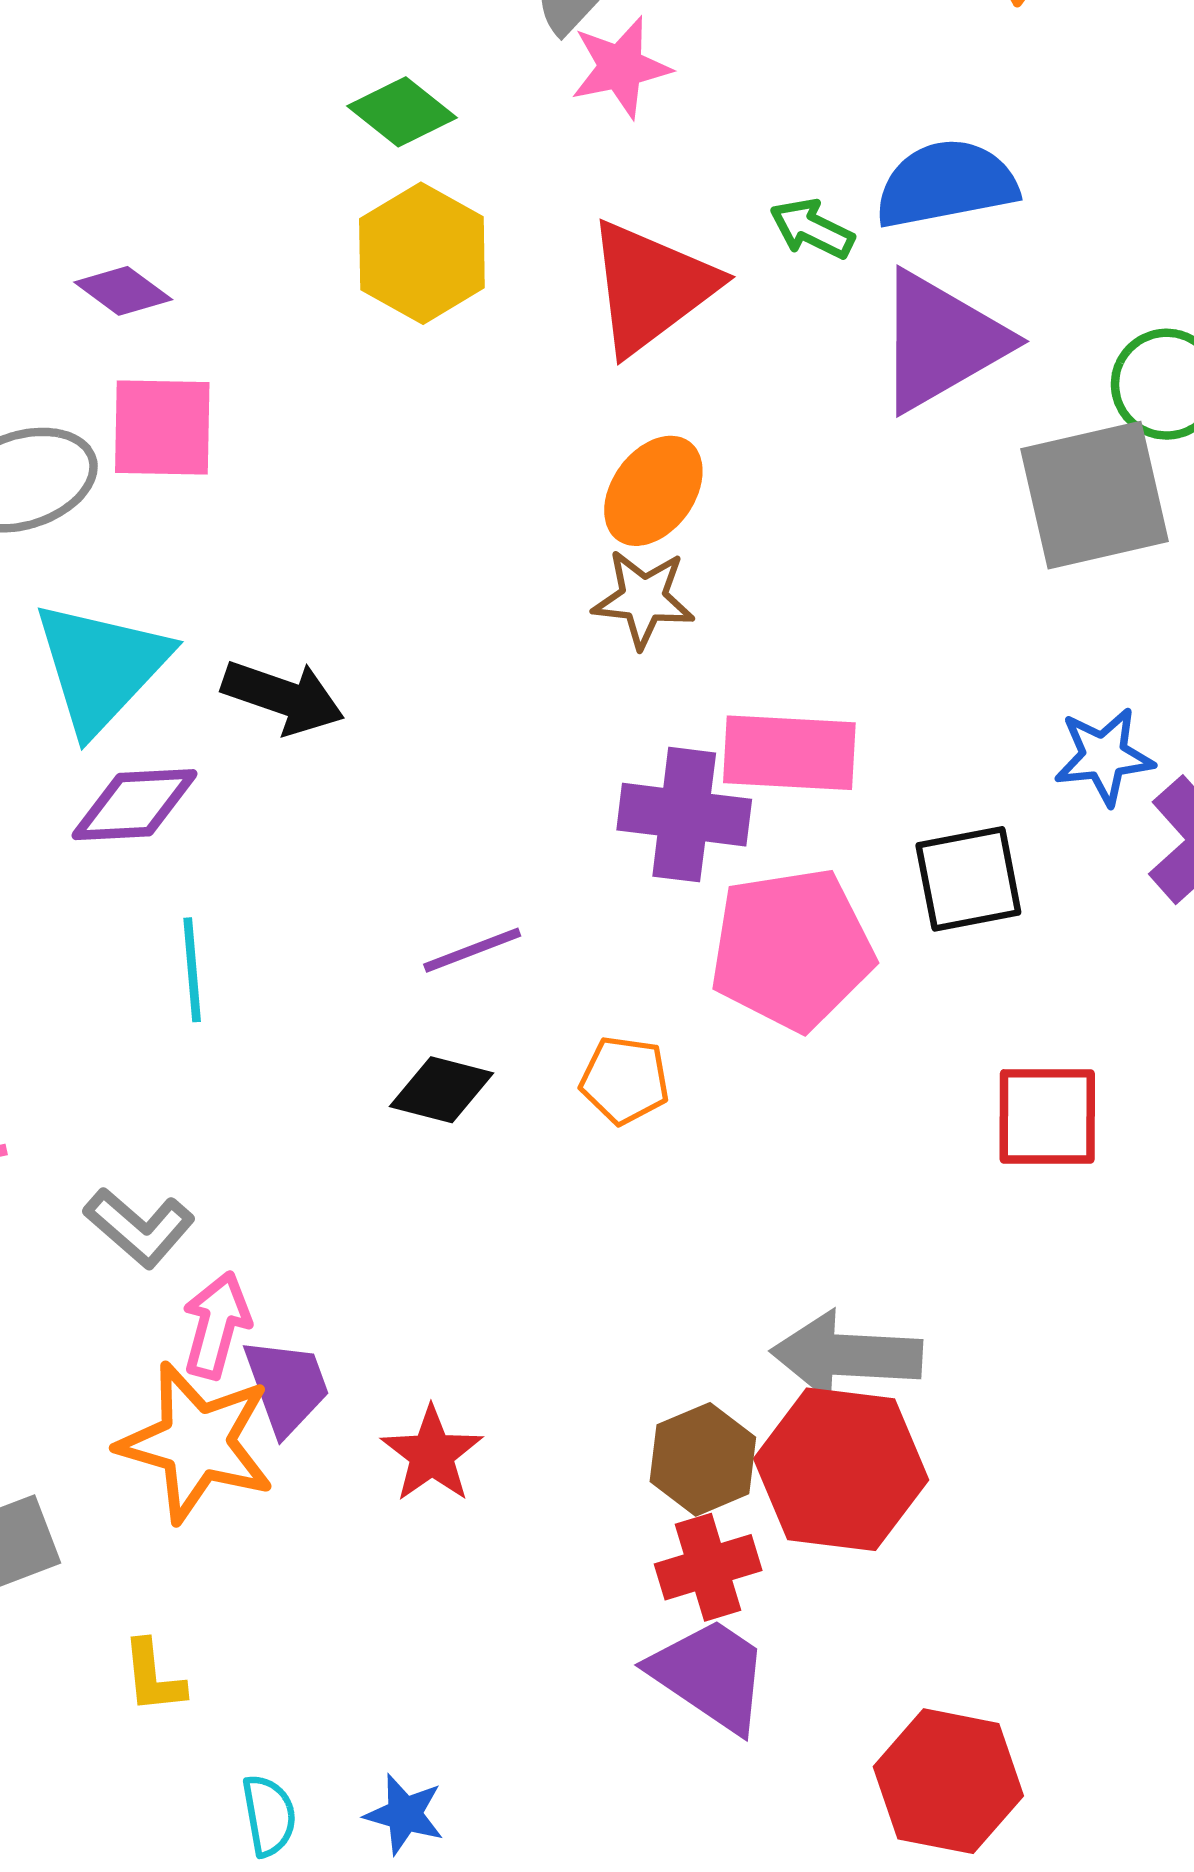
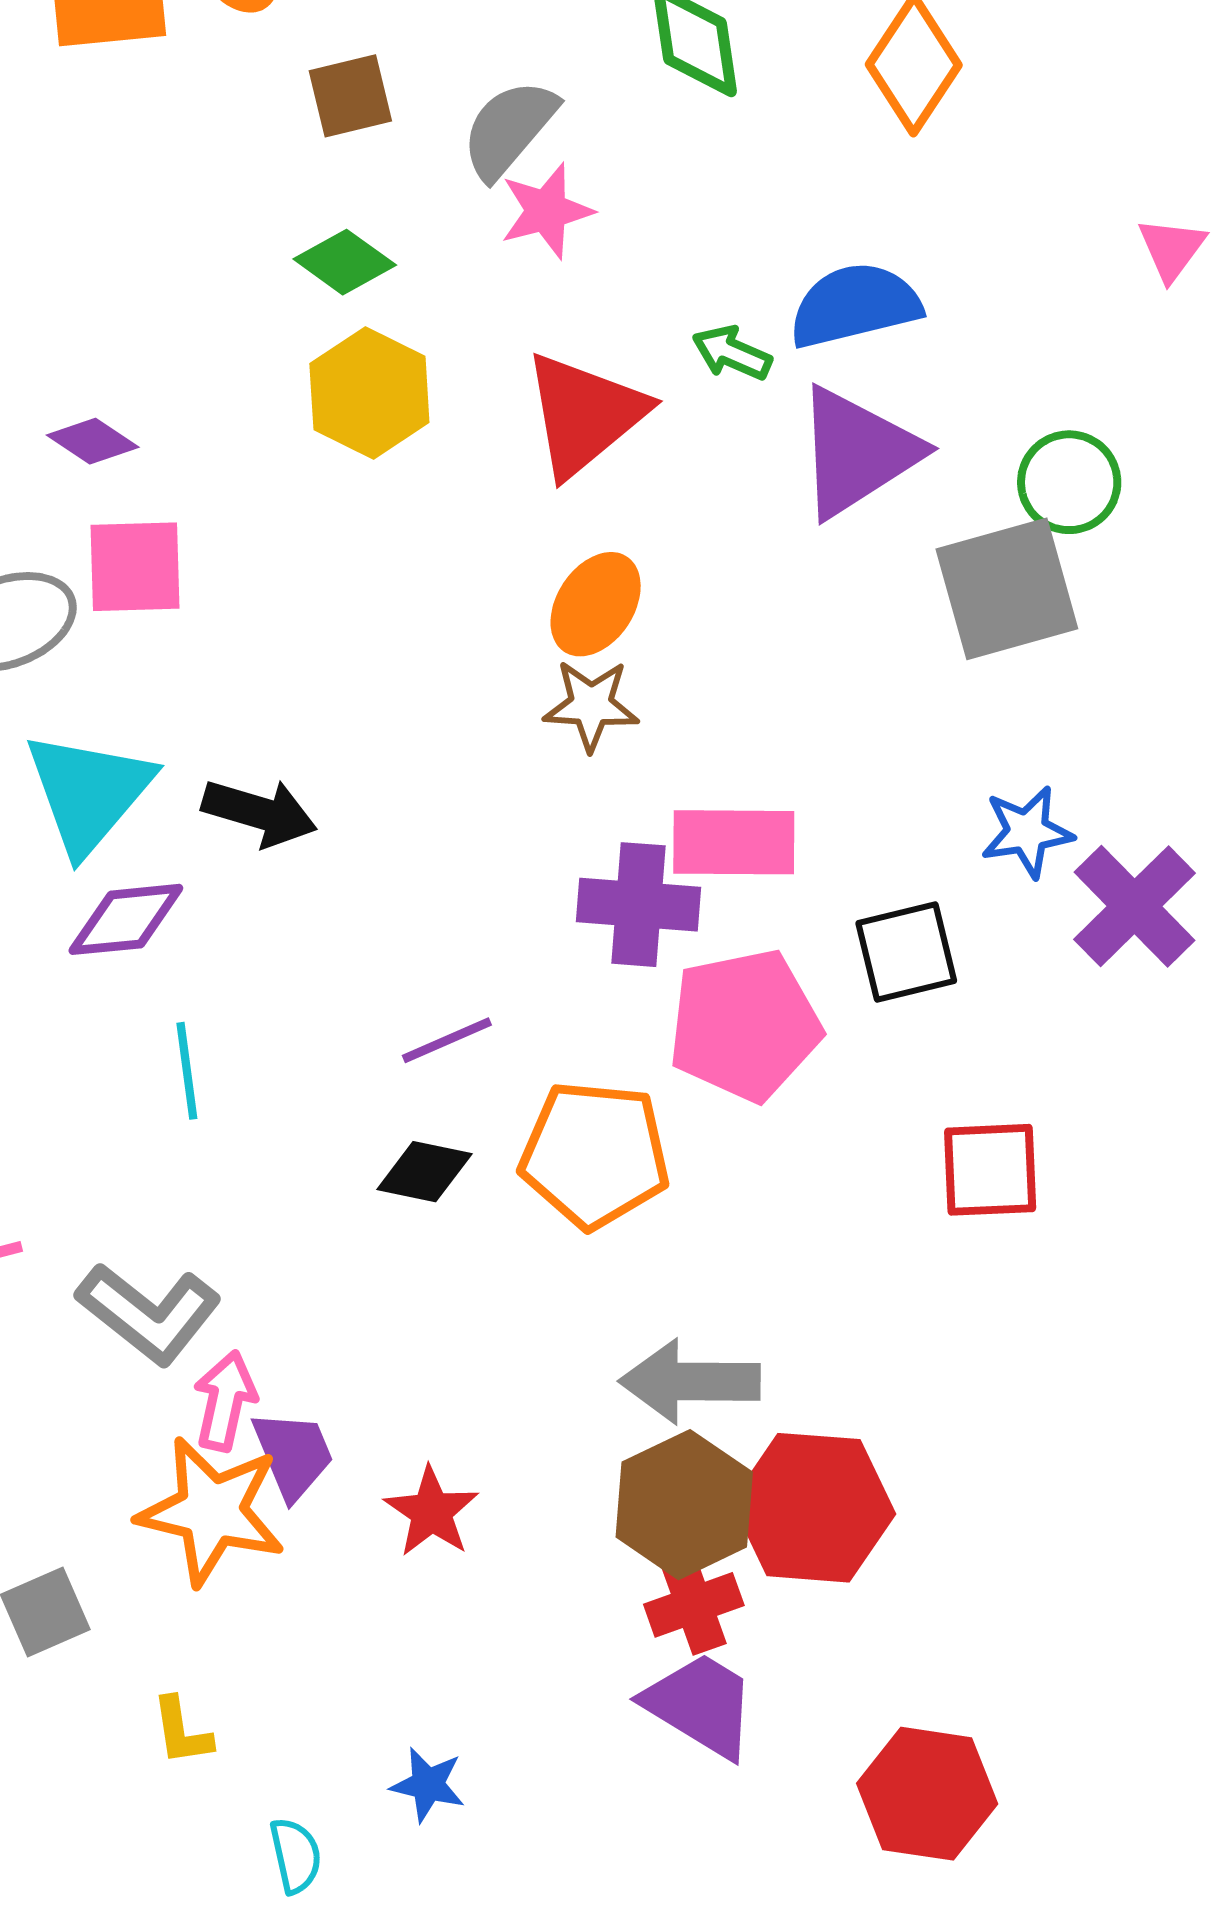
orange pentagon: (625, 1080) -> (595, 1155), size x1.8
gray L-shape: (139, 1228) -> (149, 1313), size x1.4
gray arrow: (847, 1355) -> (690, 1382), moved
brown hexagon: (703, 1459) -> (684, 1505), size x1.4
blue star: (404, 1814) -> (428, 1785), moved

